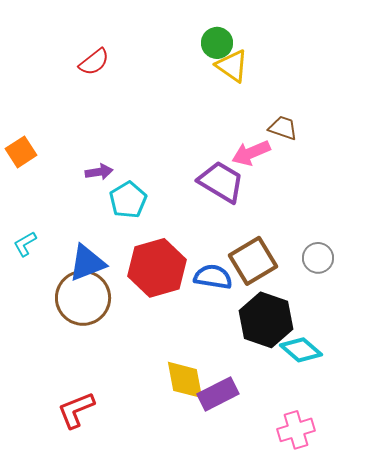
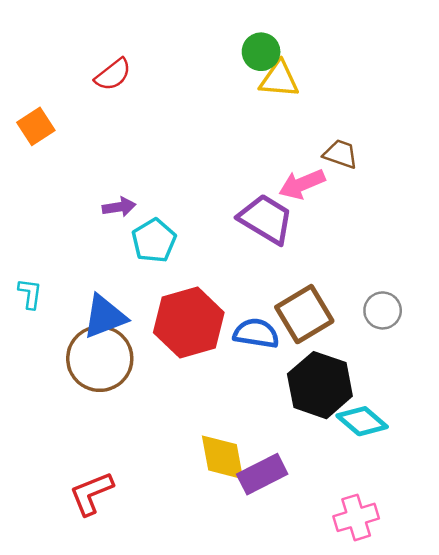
yellow triangle: (232, 66) -> (279, 79), turned -30
orange square: (21, 152) -> (36, 126), moved
cyan L-shape: (25, 244) -> (30, 294), turned 128

